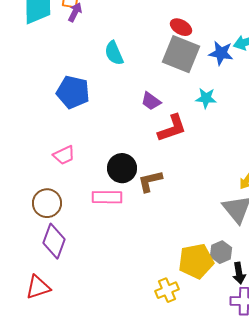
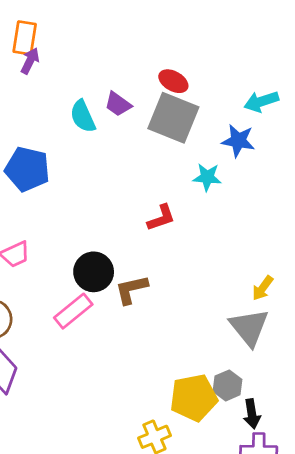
blue star: (221, 53) -> (238, 141), moved
purple trapezoid: (151, 101) -> (118, 104), moved
red L-shape: (172, 128) -> (161, 218), size x0.7
pink rectangle: (107, 197) -> (73, 311), turned -40

